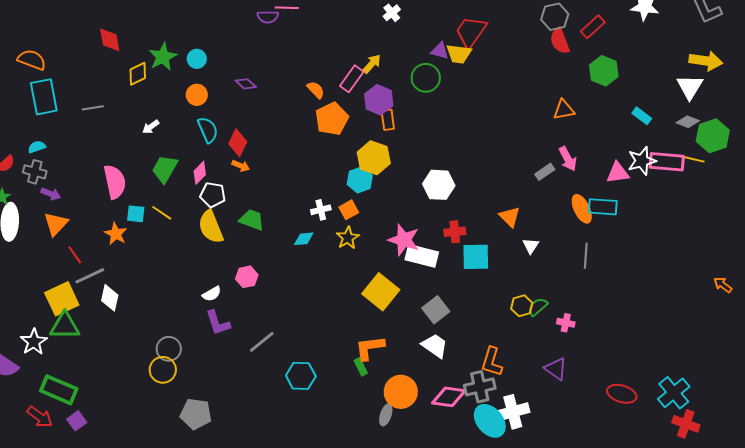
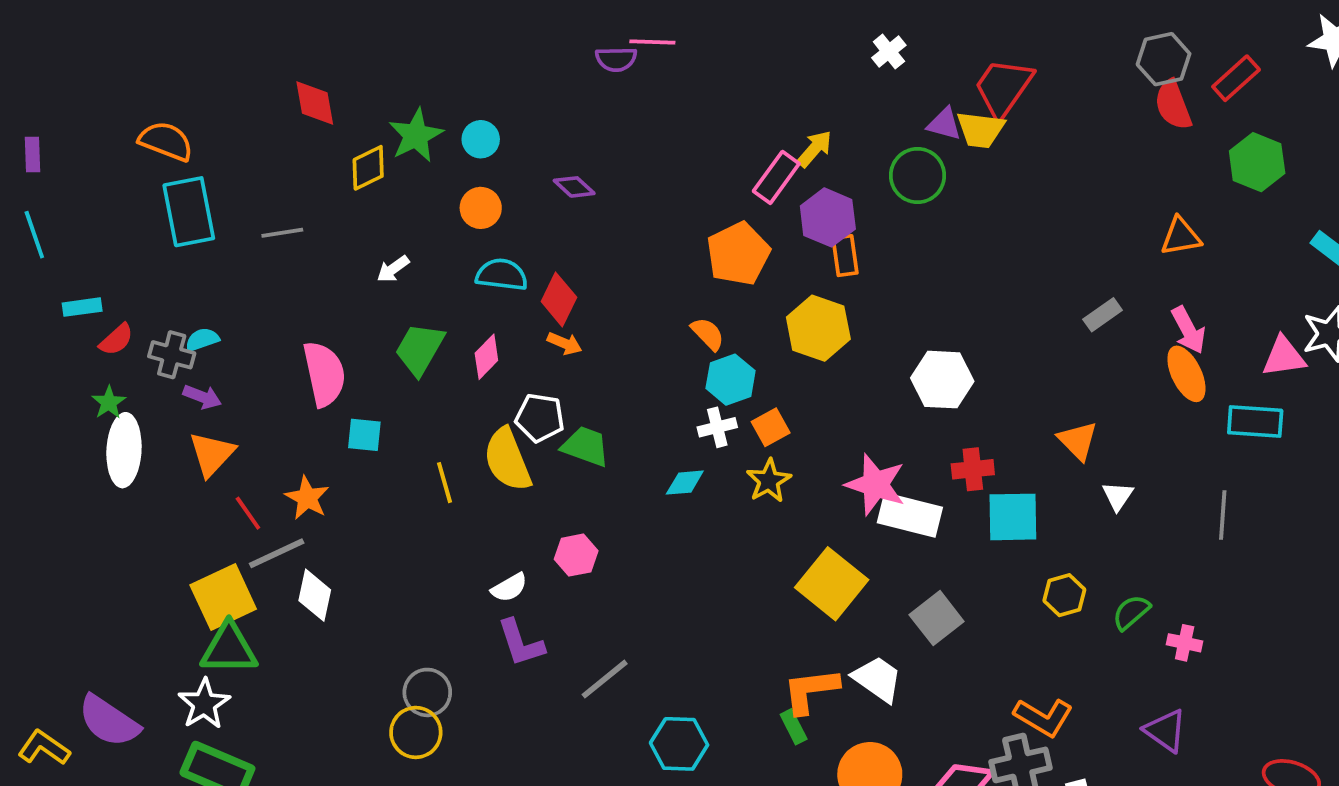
white cross: (392, 13) -> (889, 52), moved
orange semicircle: (316, 90) -> (708, 334), moved
cyan semicircle: (208, 130) -> (502, 275), turned -60
cyan semicircle: (37, 147) -> (202, 340), moved
gray rectangle: (545, 172) -> (1103, 315), moved
cyan hexagon: (360, 180) -> (731, 380), moved
white pentagon: (213, 195) -> (540, 418), moved
orange ellipse: (582, 209) -> (1186, 374), moved
yellow line: (162, 213) -> (444, 483), moved, turned 40
orange star: (116, 234) -> (307, 498), moved
yellow hexagon: (522, 306) -> (1064, 595), moved
white star: (34, 342) -> (204, 704), moved
white trapezoid: (435, 346) -> (877, 679), moved
orange L-shape: (492, 362) -> (1043, 717), turned -76

